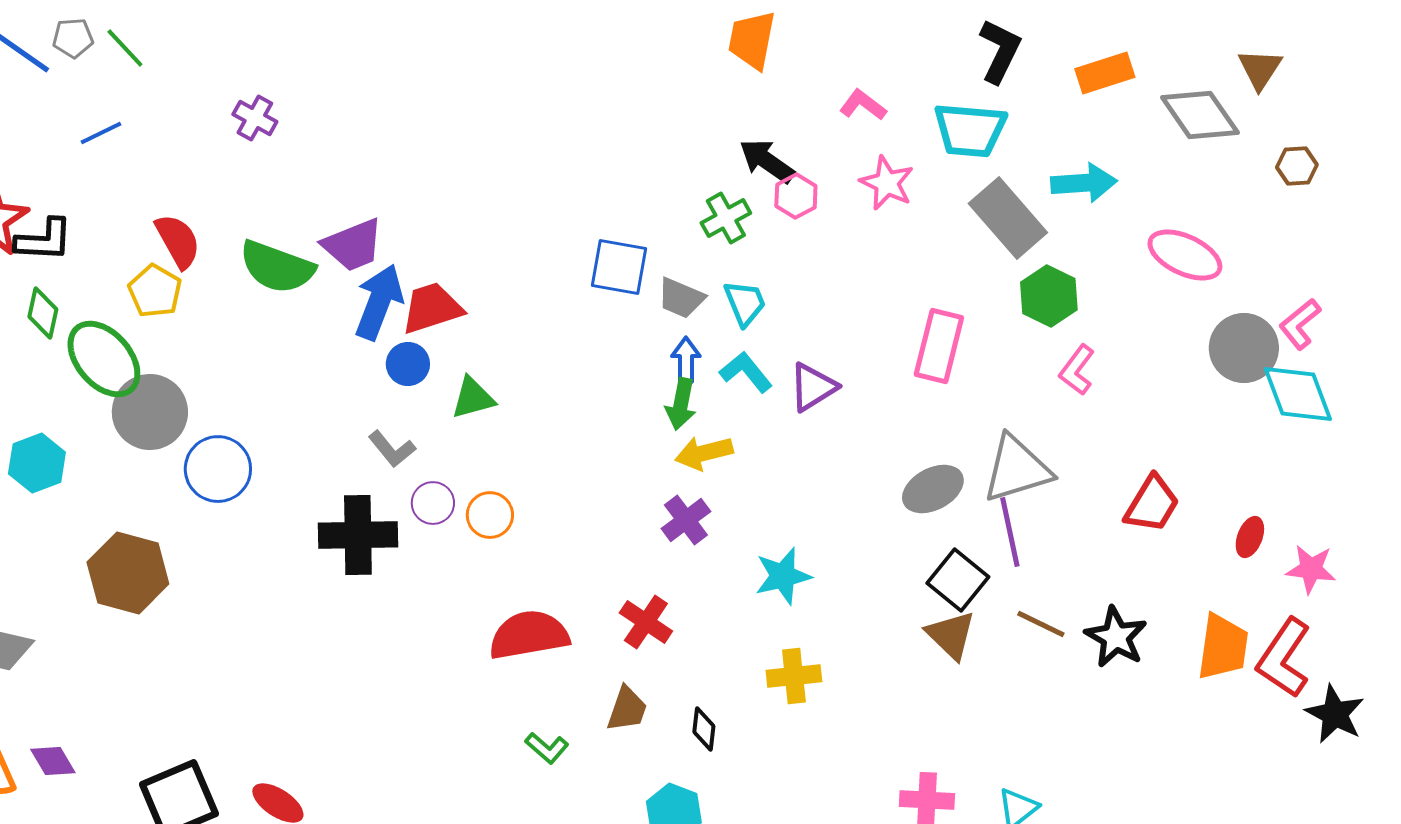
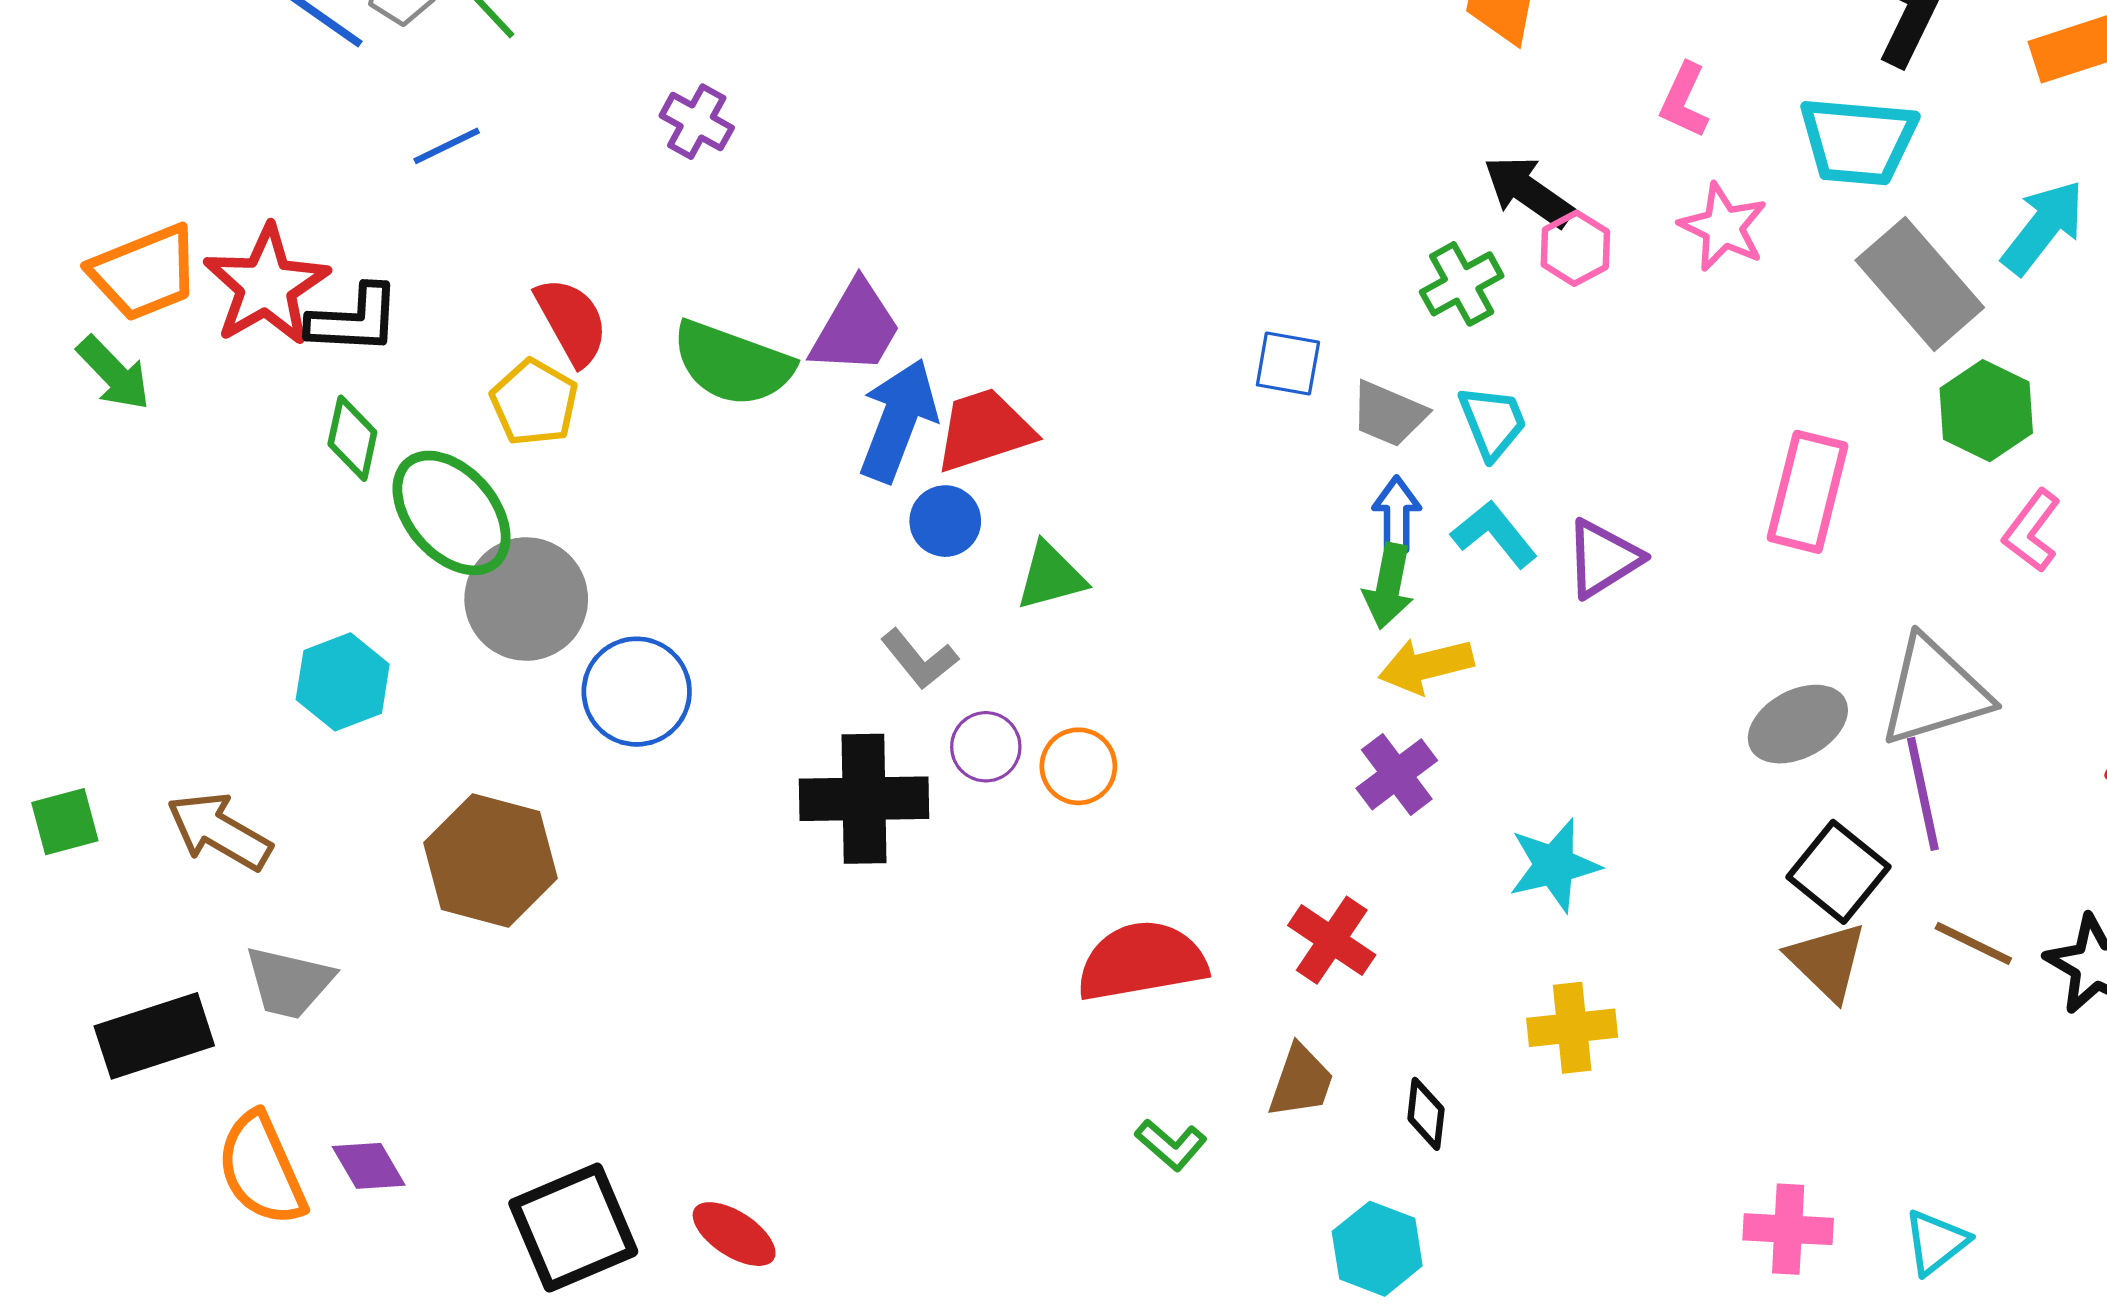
pink L-shape: (863, 105) -> (1684, 100), turned -102
cyan arrow: (1084, 183) -> (2043, 227), turned -48
purple trapezoid: (353, 245) -> (856, 328), turned -38
blue square: (619, 267) -> (1288, 364), size x0.7

